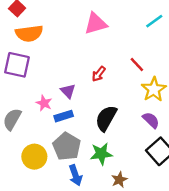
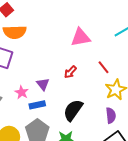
pink triangle: (96, 24) -> (81, 37), moved
purple semicircle: (151, 120) -> (111, 115), turned 35

